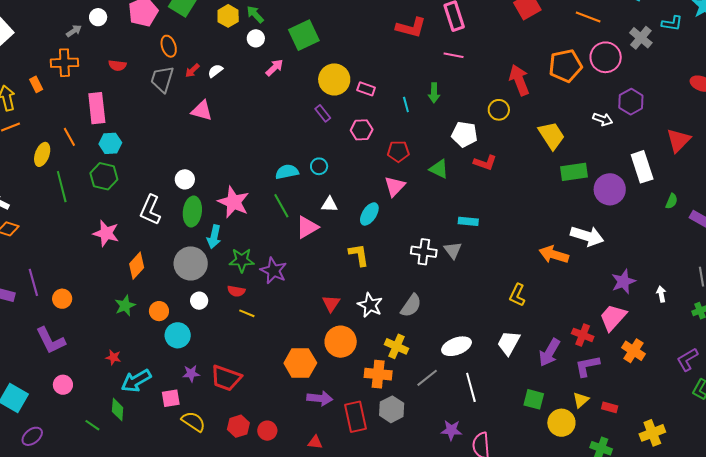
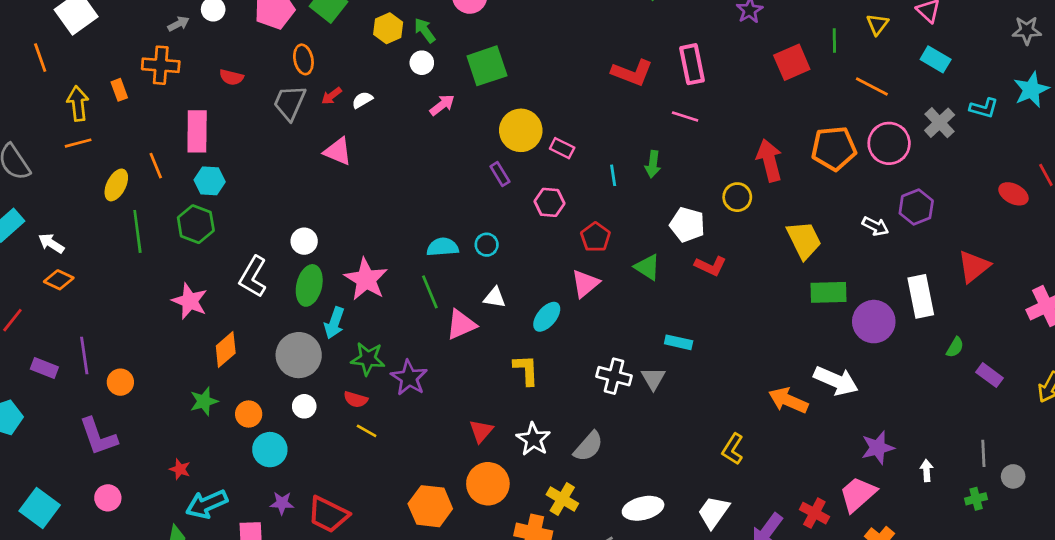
red pentagon: (398, 151) -> (595, 237), turned 30

